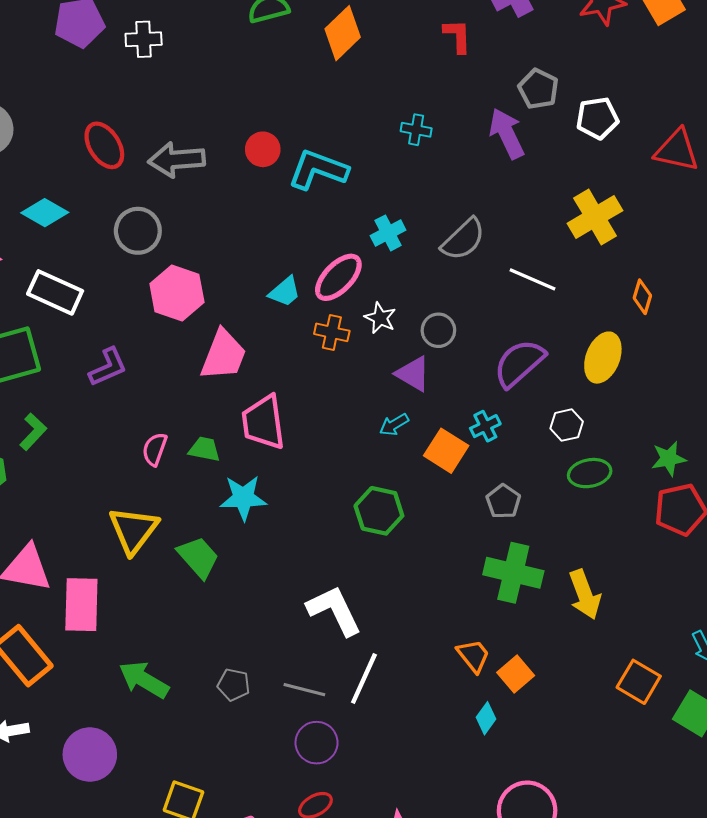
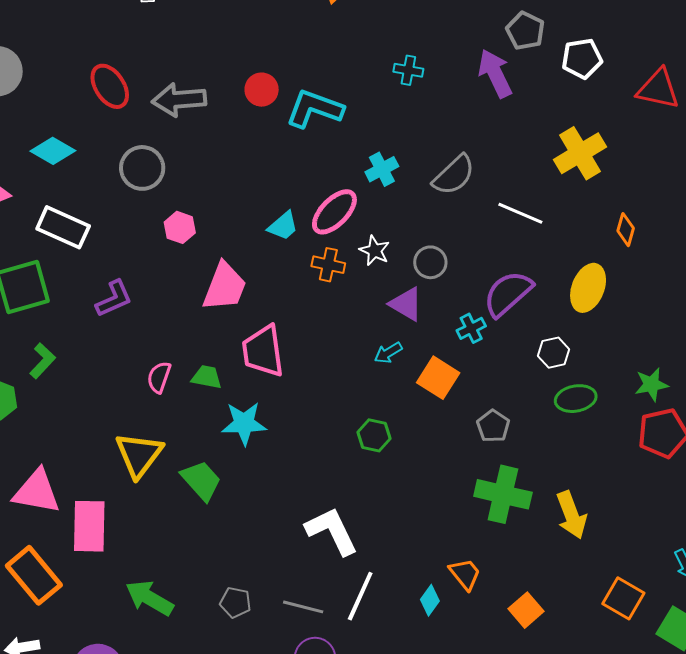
pink hexagon: (177, 293) -> (180, 227), size x0.6
cyan cross: (485, 426) -> (471, 328), moved
green hexagon: (379, 511) -> (374, 435), size x0.7
orange square: (516, 674) -> (526, 610), moved
cyan diamond: (486, 718) -> (430, 600), moved

